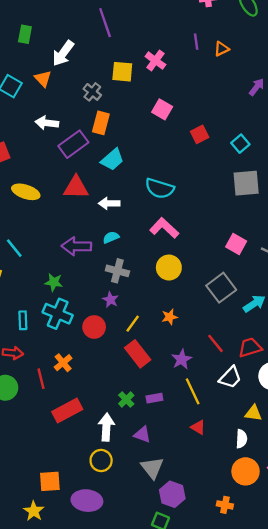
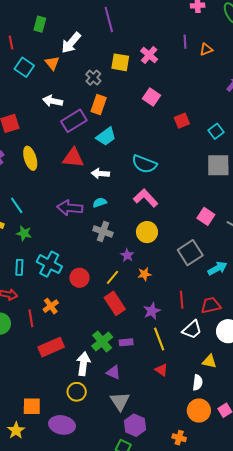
yellow ellipse: (26, 192) -> (30, 158), turned 50
green star: (54, 282) -> (24, 233), moved
purple star: (111, 300) -> (127, 255), moved
red line: (215, 343) -> (182, 300), turned 30
green cross: (126, 399) -> (102, 342), size x1.5

